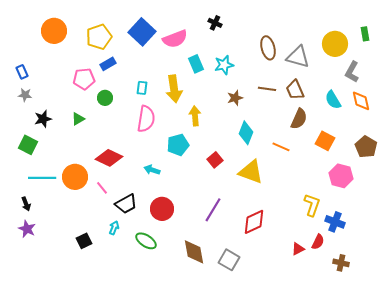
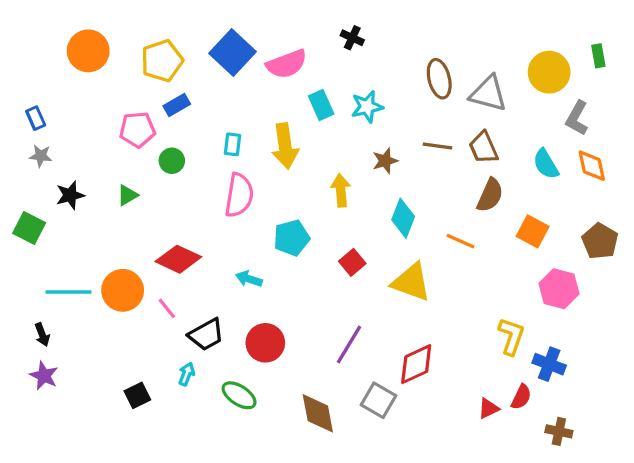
yellow arrow: (195, 116) -> (341, 190), moved
green square: (28, 145) -> (29, 228), moved
gray square: (229, 260) -> (379, 400), moved

